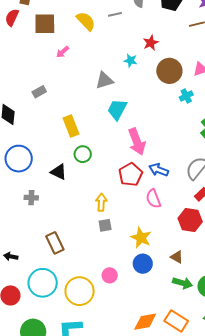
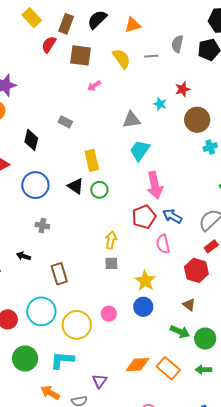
gray rectangle: (39, 92) -> (65, 122), turned 48
black triangle: (59, 172) -> (76, 186), moved
black arrow: (11, 256) -> (24, 256), moved
brown triangle: (177, 257) -> (189, 305), moved

